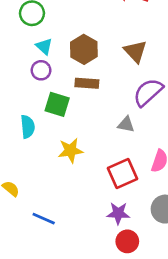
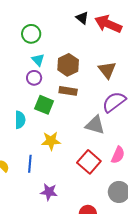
gray triangle: (126, 124) -> (95, 125), size x1.5
red square: (123, 173) -> (89, 162), turned -30
purple star: (118, 213) -> (49, 192), moved
blue line: (44, 219) -> (30, 164), moved, turned 66

